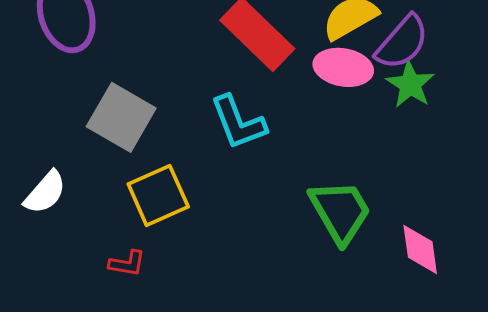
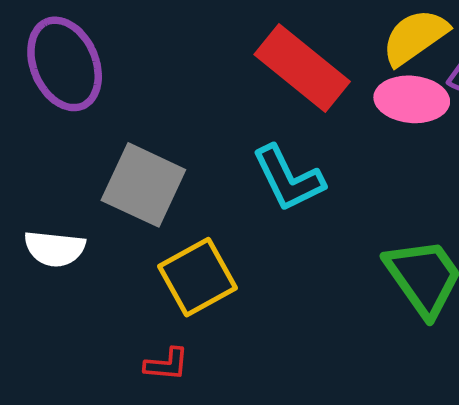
white semicircle: (45, 192) -> (55, 249), moved, turned 60

